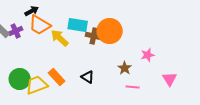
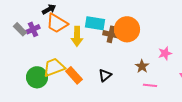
yellow arrow: (60, 38) -> (77, 36), turned -132
black triangle: (88, 77) -> (105, 75), turned 48
yellow trapezoid: (37, 85) -> (54, 67), moved

